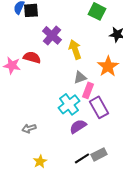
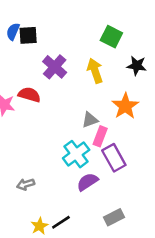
yellow arrow: (75, 49) -> (95, 71), moved
black line: (82, 158) -> (61, 222), moved

